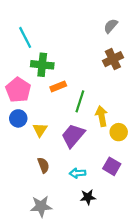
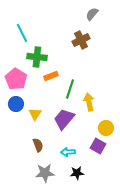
gray semicircle: (111, 26) -> (92, 14), moved
brown cross: (113, 59) -> (81, 40), moved
yellow circle: (119, 132) -> (106, 128), moved
gray star: (41, 206) -> (45, 173), moved

